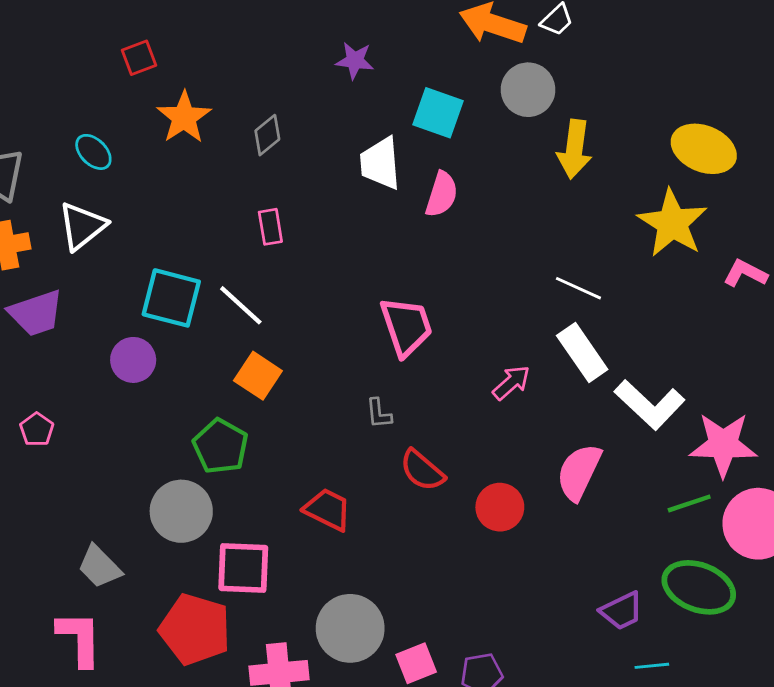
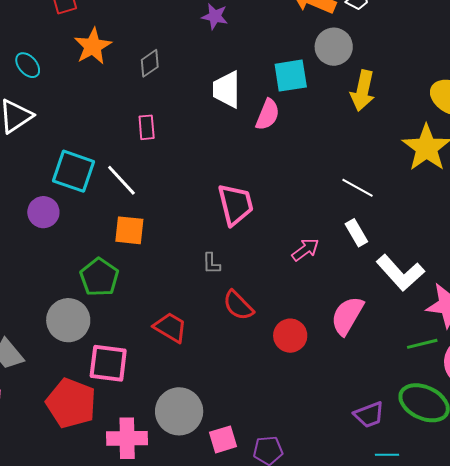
cyan square: (438, 113) -> (291, 76), moved, turned -33
white rectangle: (582, 353) -> (356, 233), size x0.7
orange square: (258, 376) -> (129, 230), turned -32

